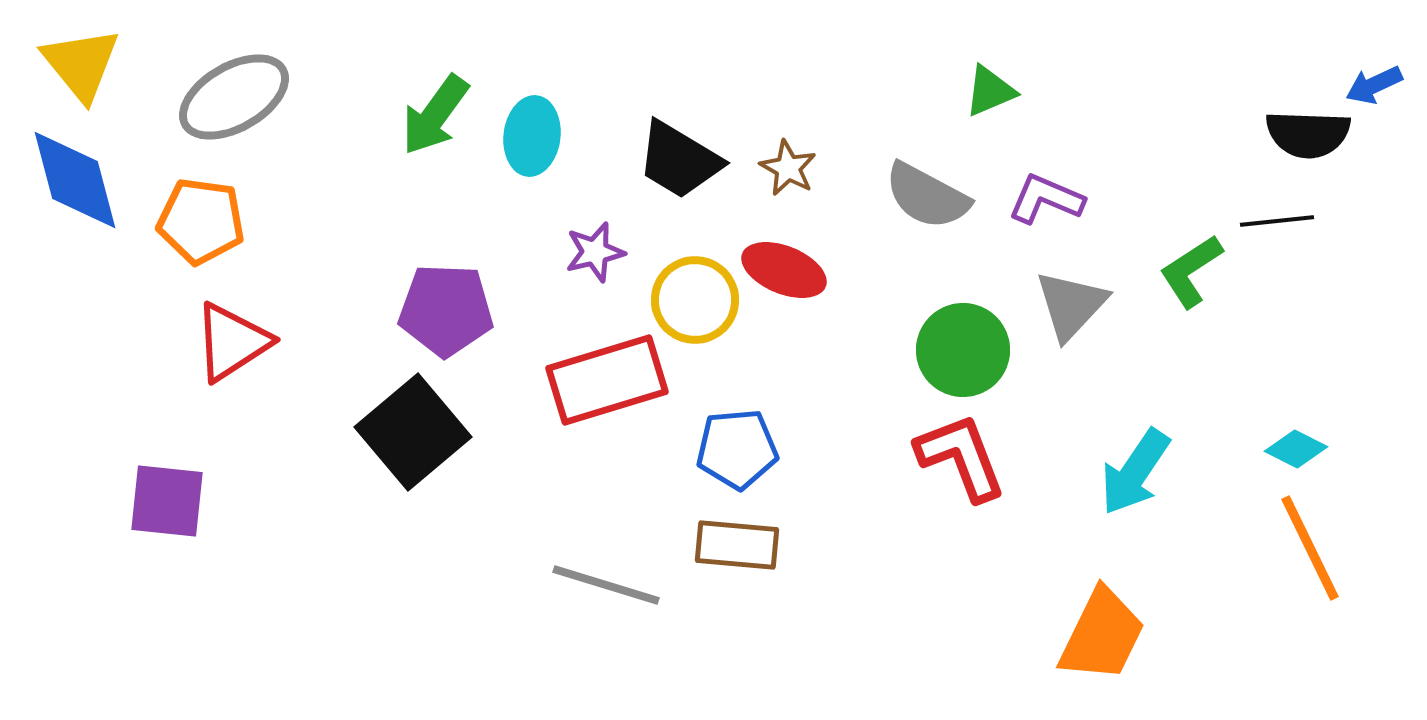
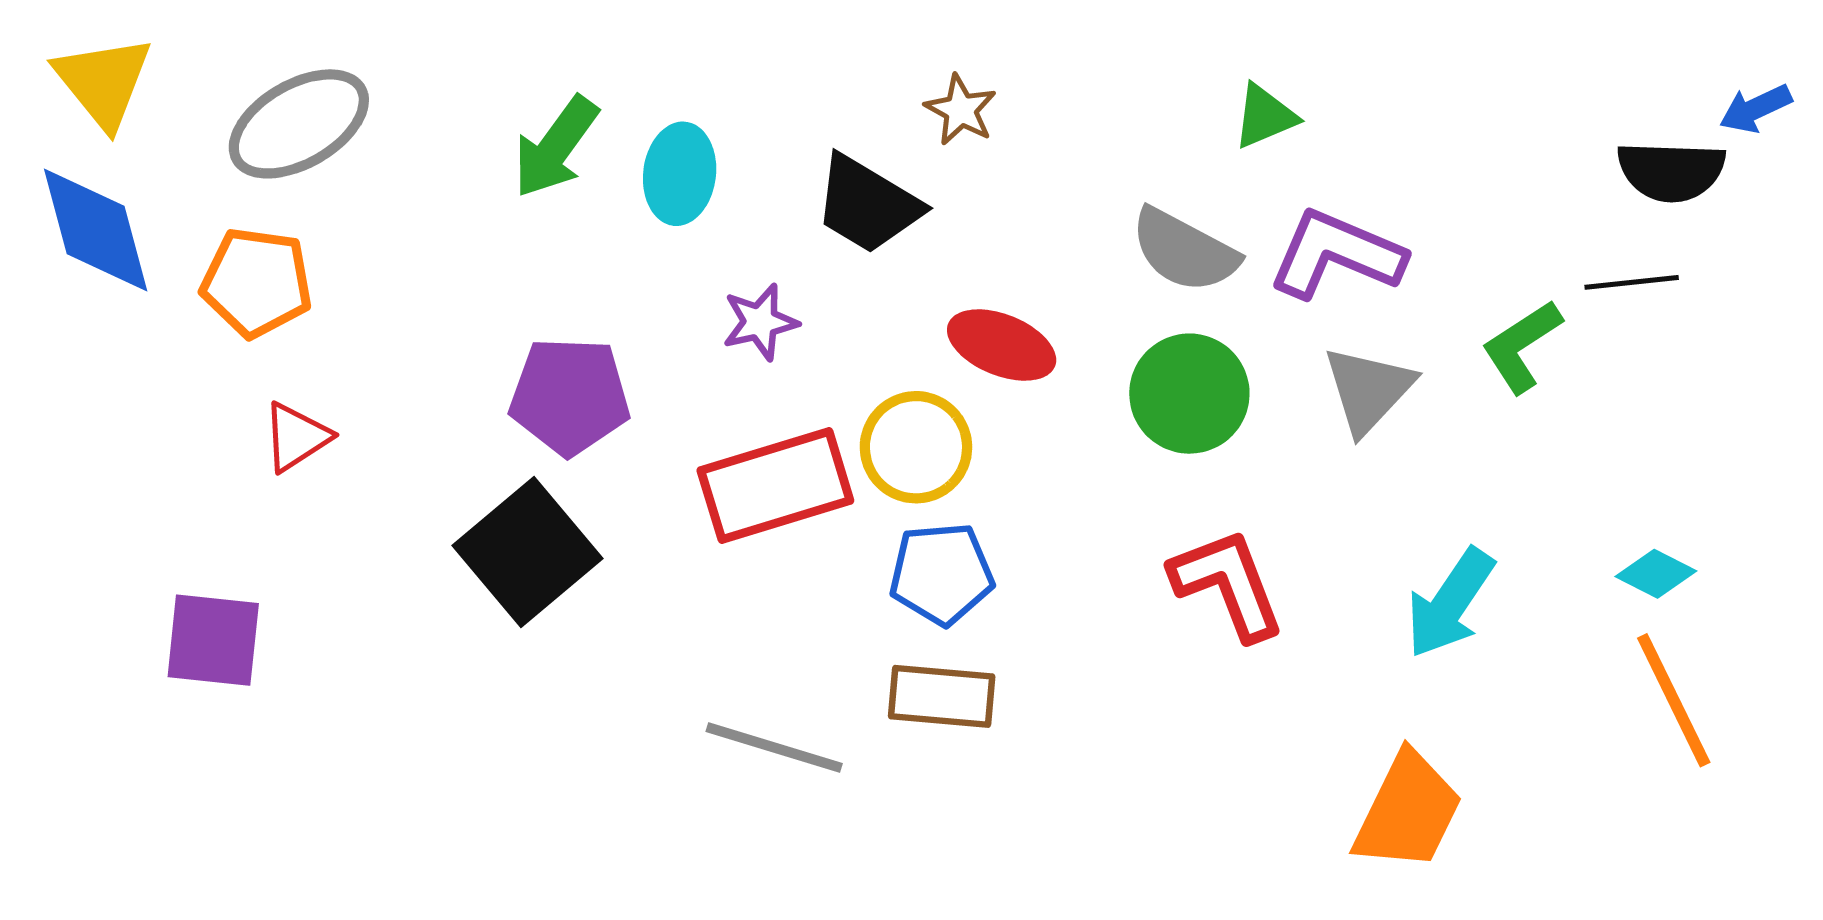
brown star: (788, 168) -> (961, 110), moved
purple L-shape: (1046, 199) -> (1336, 254), size x1.4
yellow circle: (695, 300) -> (916, 447), moved
red triangle: (232, 342) -> (296, 437), size x0.7
green circle: (963, 350) -> (1189, 394), moved

